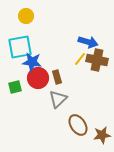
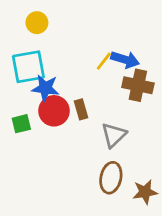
yellow line: (80, 59) -> (104, 61), moved
gray triangle: (58, 99) -> (114, 135), moved
brown ellipse: (78, 125) -> (111, 178), turned 45

